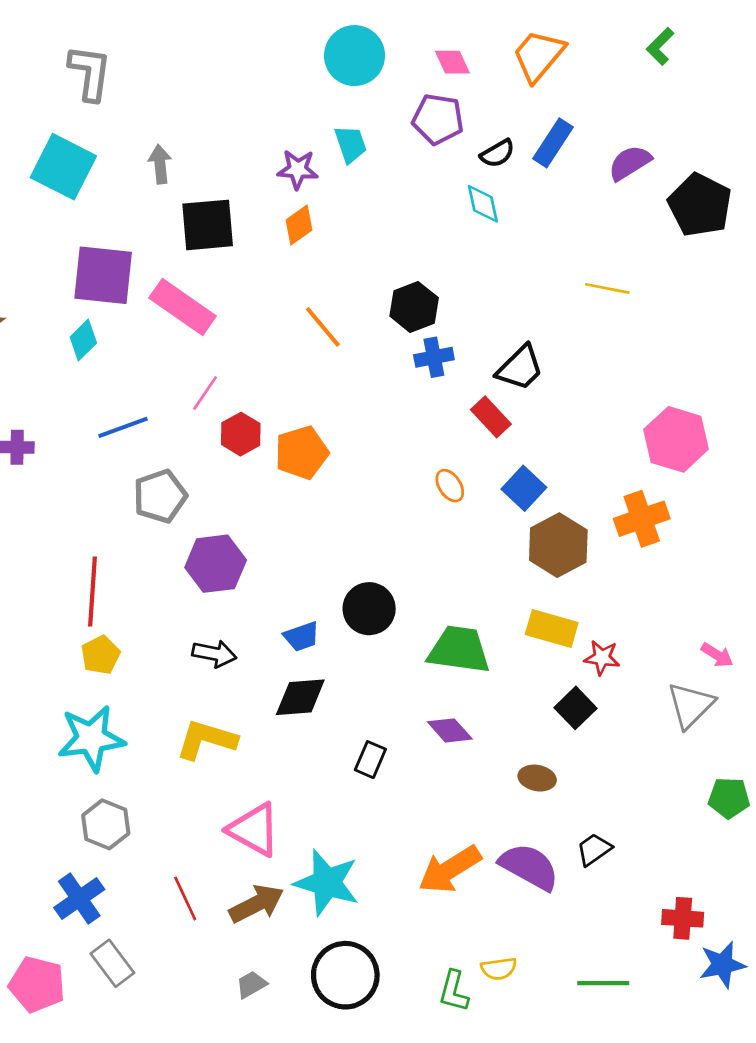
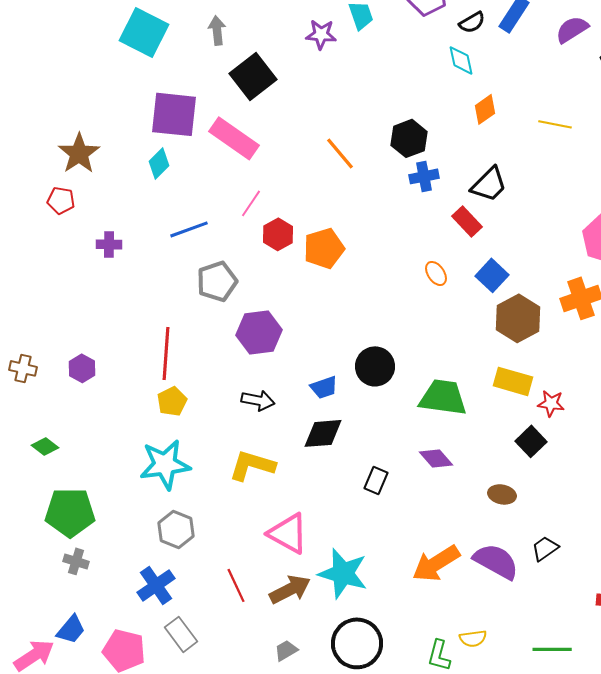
black square: (208, 225) -> (253, 76), turned -33
orange diamond: (299, 225) -> (485, 109), moved

